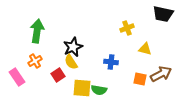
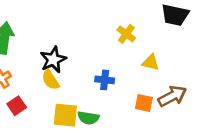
yellow cross: (127, 28) -> (126, 34), turned -32
red square: (58, 75) -> (17, 106), moved

